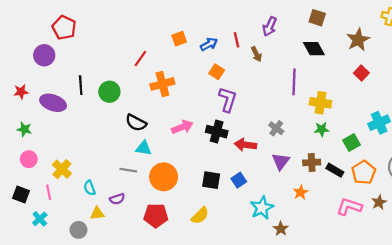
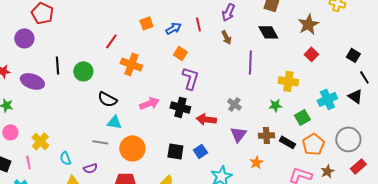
brown arrow: (256, 54) -> (226, 37), moved
orange cross: (162, 84) -> (131, 64), turned 35
yellow cross: (321, 103) -> (288, 81), moved

